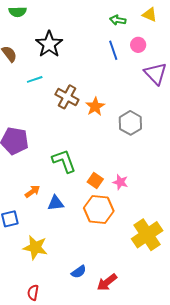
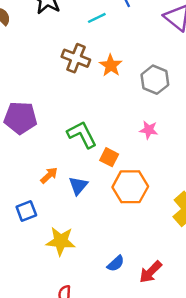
cyan line: (35, 79) -> (97, 18), moved
orange square: (95, 181) -> (109, 157), moved
pink star: (120, 182) -> (149, 130), moved
blue triangle: (56, 203) -> (78, 186), turned -36

